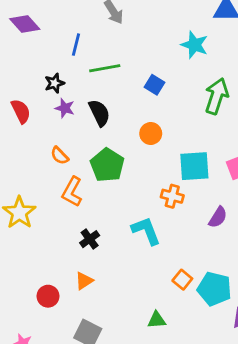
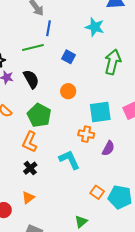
blue line: (76, 45) -> (48, 28), moved
orange L-shape: (72, 192) -> (30, 142), moved
purple semicircle: (218, 217) -> (108, 148), moved
green triangle: (157, 320) -> (81, 222), turned -32

